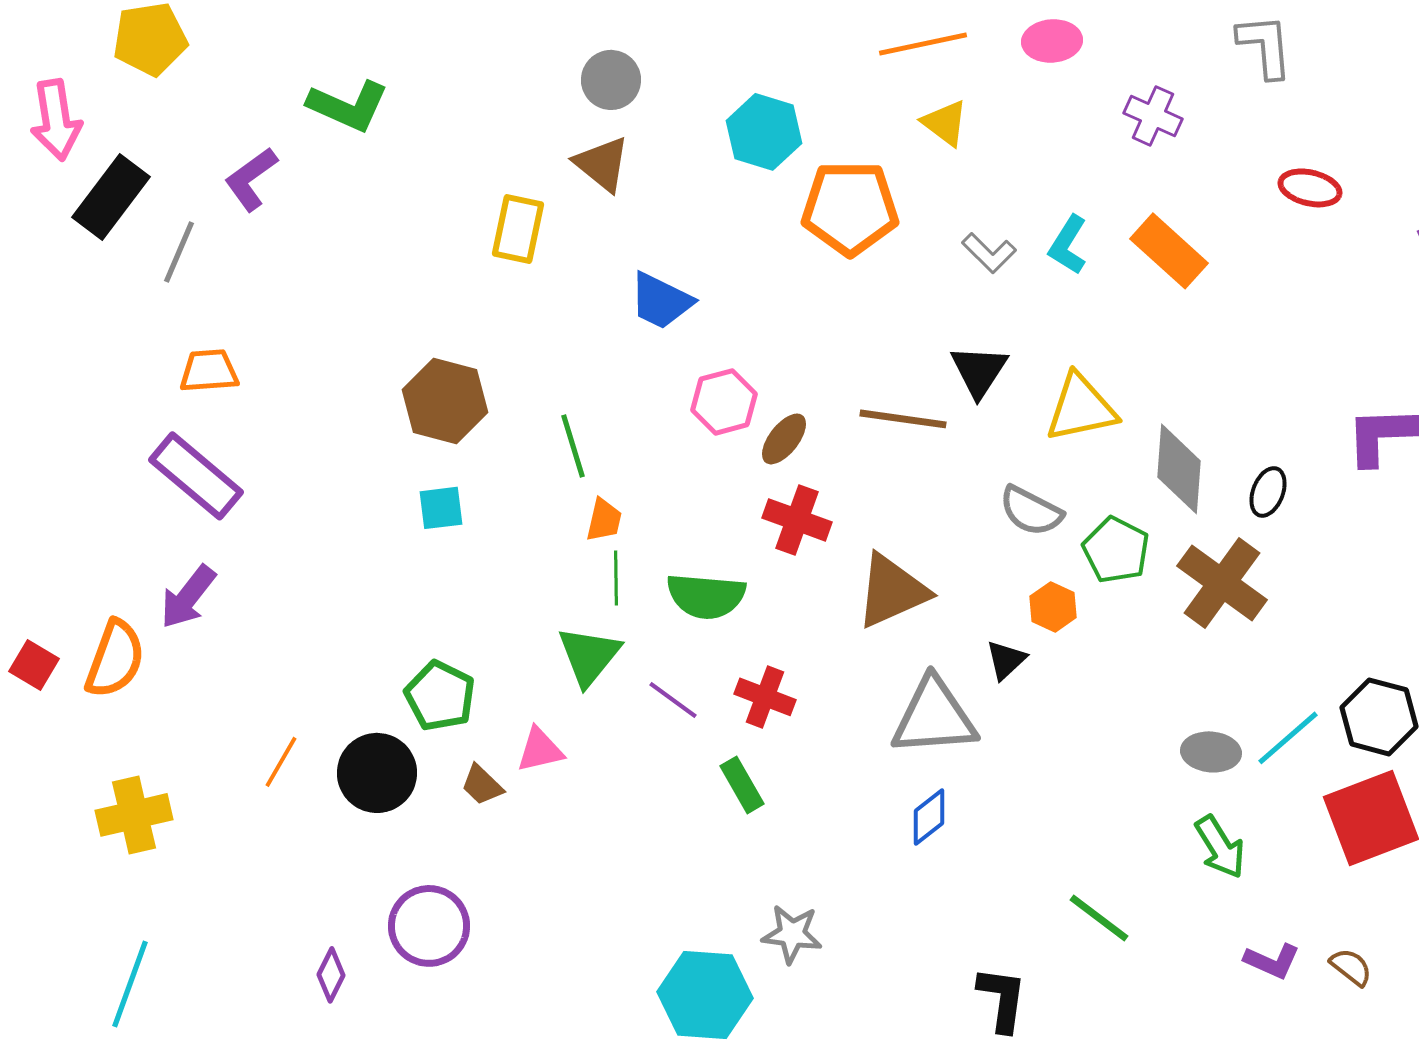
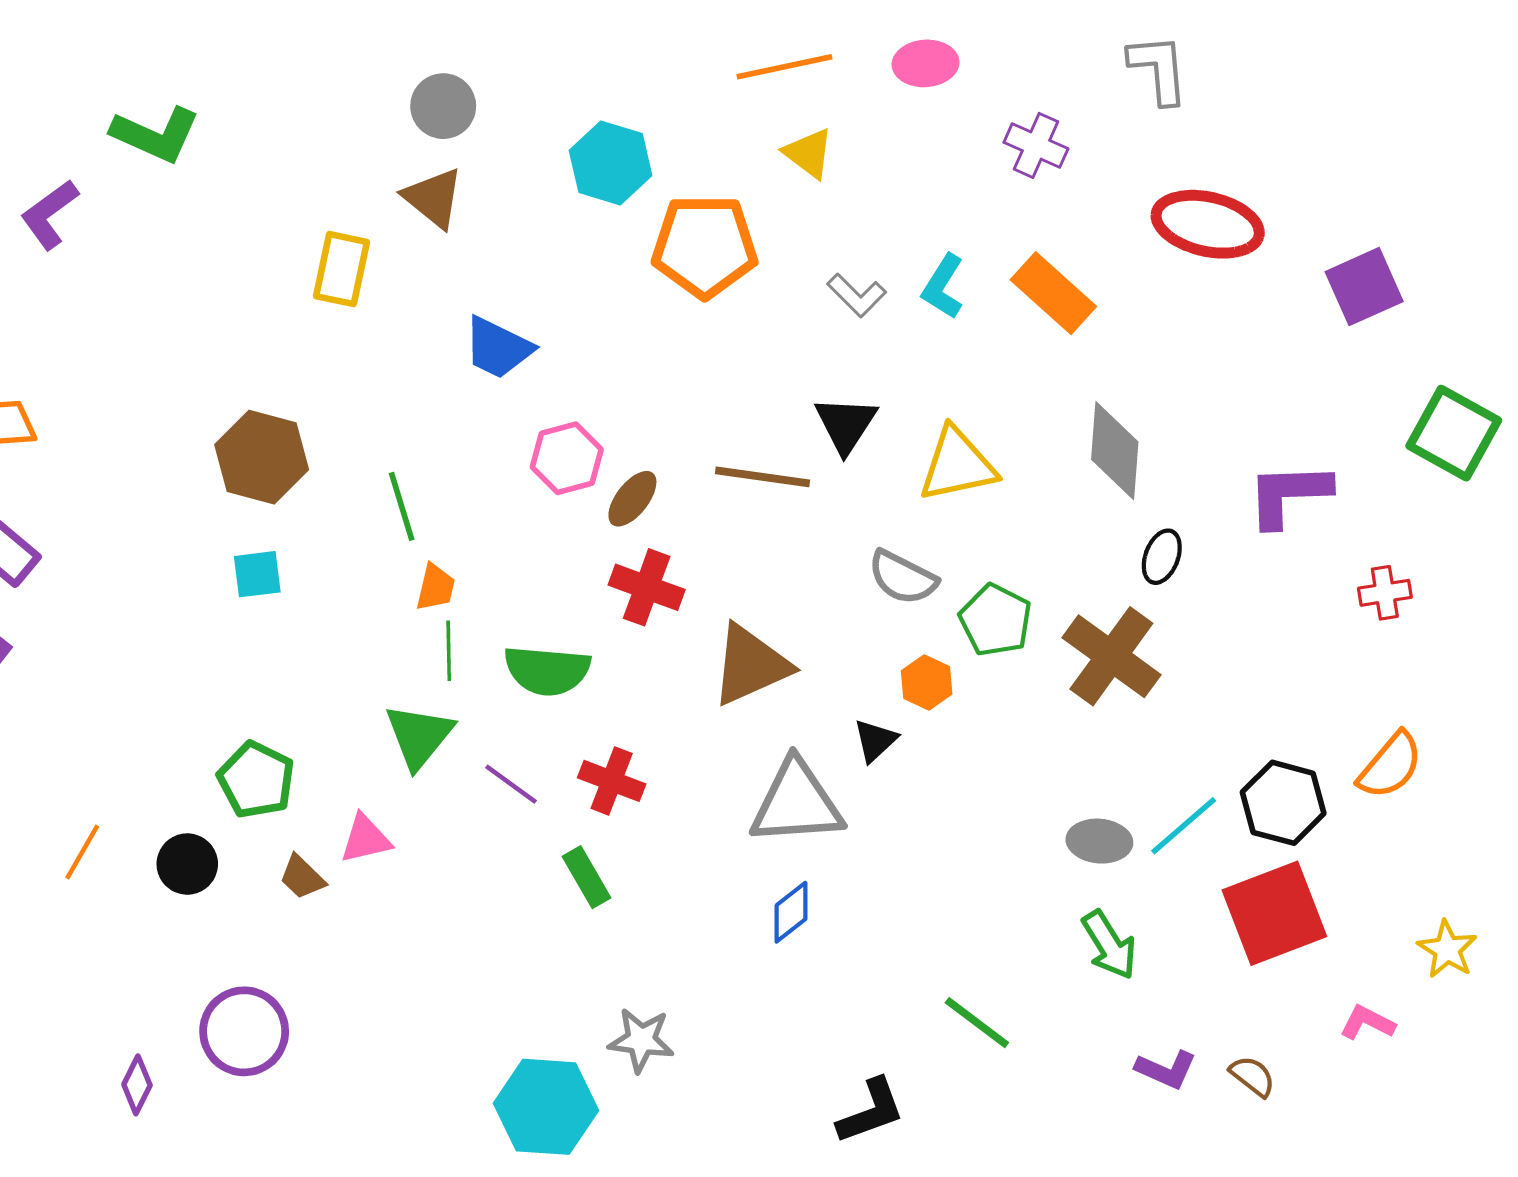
red ellipse: (1310, 188) -> (1208, 224), size x1.6
gray diamond: (1179, 469) -> (1115, 451), moved
black circle: (377, 773) -> (187, 864), size x0.7
black L-shape: (1002, 999) -> (871, 1111), turned 62

